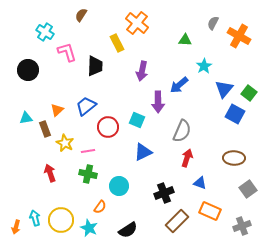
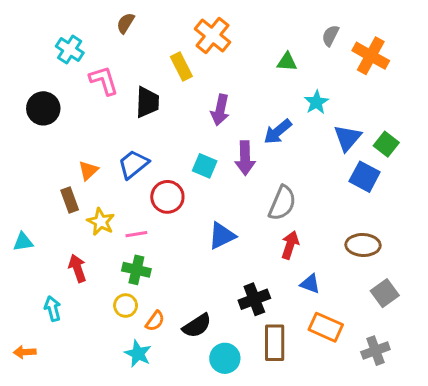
cyan triangle: (26, 118) -> (23, 242), moved
cyan square: (137, 120) -> (205, 166), moved
cyan circle: (119, 186) -> (225, 358), moved
cyan arrow: (35, 218) -> (53, 309), moved
yellow circle: (61, 220) -> (126, 306), moved, size x0.6
brown rectangle: (177, 221) -> (275, 343), turned -45
orange arrow: (16, 227) -> (25, 352), turned 72
black semicircle: (128, 230) -> (197, 326), moved

